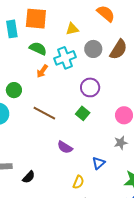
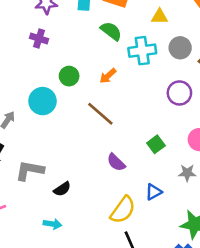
orange arrow: (42, 71) -> (108, 76), moved
purple circle: (90, 87) -> (179, 93), moved
green square: (83, 113) -> (156, 144), moved
yellow semicircle: (78, 182) -> (123, 210), size x1.6

